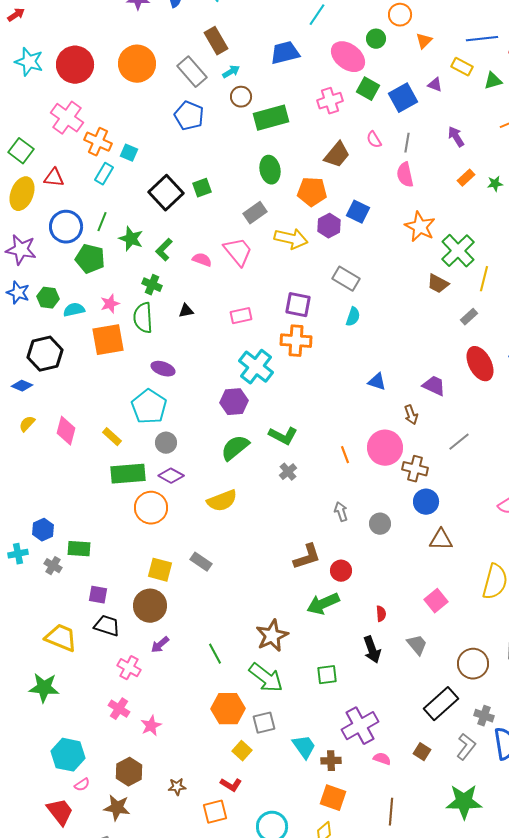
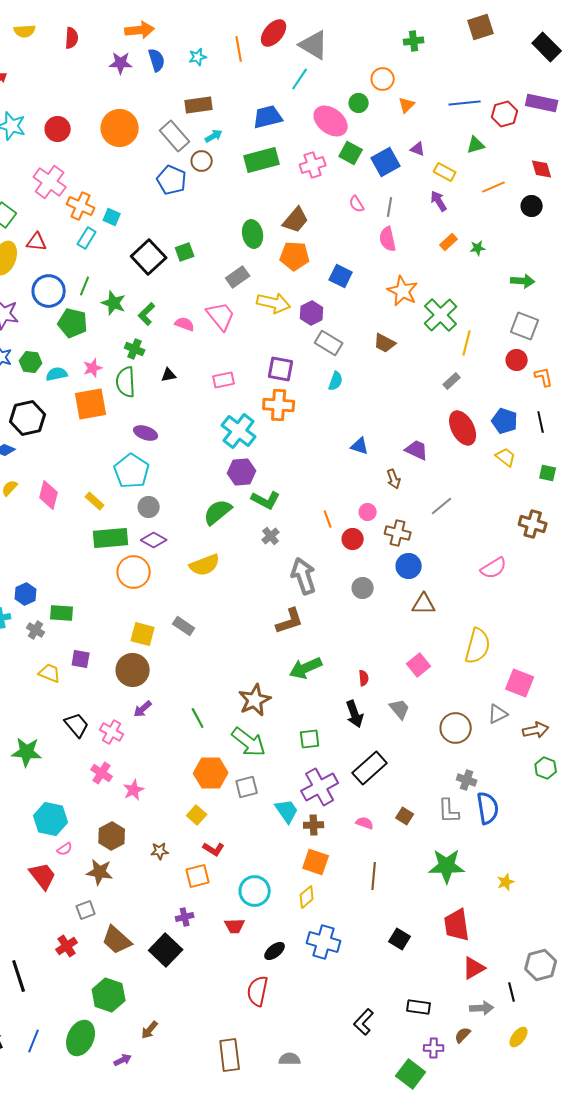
brown rectangle: (216, 41) -> (199, 105), turned -68
red circle: (75, 65) -> (58, 129), size x0.7
yellow rectangle: (462, 67) -> (445, 172), moved
brown circle: (241, 97) -> (202, 161), moved
green rectangle: (271, 118) -> (262, 160), moved
brown trapezoid: (337, 155) -> (296, 220), moved
purple hexagon: (329, 226) -> (312, 313), moved
brown trapezoid: (438, 284) -> (385, 343), moved
purple hexagon: (234, 402) -> (242, 472), moved
pink circle: (385, 448) -> (368, 512), size x0.5
gray arrow: (341, 512) -> (304, 576), moved, size x1.8
red circle: (341, 571) -> (353, 539), moved
black trapezoid: (107, 626) -> (77, 725), moved, turned 32
yellow trapezoid: (61, 638) -> (50, 673), moved, size x0.7
black rectangle: (441, 704) -> (370, 768), moved
purple cross: (360, 726) -> (320, 787), moved
gray L-shape: (466, 747) -> (449, 811), turned 140
yellow square: (242, 751) -> (197, 815), moved

